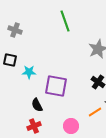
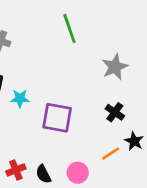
black semicircle: (37, 105) -> (43, 174), moved
red cross: (34, 126) -> (16, 170), moved

